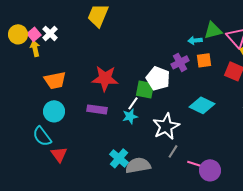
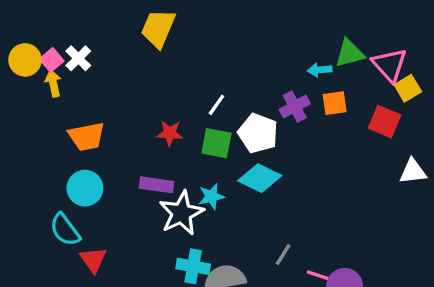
red star: (105, 78) -> (170, 133), size x0.6
green square: (145, 89) -> (216, 143), moved
white line: (133, 103) -> (216, 105), moved
cyan diamond: (202, 105) -> (260, 178), moved
white star: (166, 126) -> (181, 213), moved
cyan cross: (119, 158) -> (193, 266), turned -30

